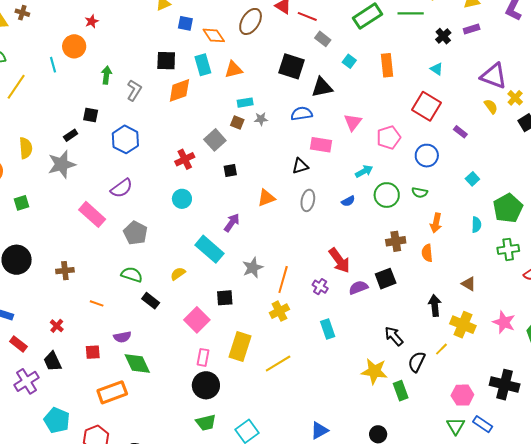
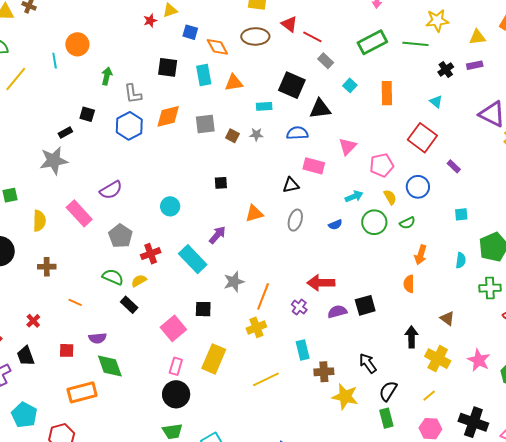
red star: (92, 21) -> (150, 21), moved
brown ellipse: (251, 21) -> (255, 36), turned 52
gray L-shape: (134, 90) -> (133, 94), turned 135
orange diamond: (179, 90) -> (168, 116), moved
cyan rectangle: (245, 103) -> (264, 106), moved
yellow semicircle: (491, 106) -> (390, 197), moved
blue hexagon: (125, 139) -> (129, 126), moved
gray square: (215, 140) -> (205, 124), moved, turned 30
yellow semicircle: (26, 148) -> (39, 221), moved
red cross: (185, 159) -> (151, 254), moved
cyan square: (472, 179) -> (461, 214), turned 32
green semicircle: (420, 192) -> (407, 223), turned -42
brown cross: (396, 241) -> (324, 372), moved
red arrow: (339, 260) -> (321, 283), turned 120
yellow semicircle: (178, 274) -> (139, 281), moved
yellow line: (441, 349) -> (429, 396), moved
yellow line: (278, 364) -> (266, 379), moved
green rectangle: (401, 391) -> (386, 418), moved

